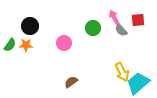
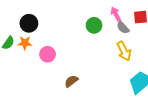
pink circle: (64, 43) -> (48, 54), moved
yellow arrow: (122, 72) -> (124, 51), moved

